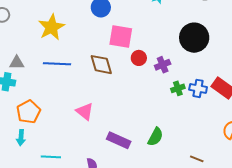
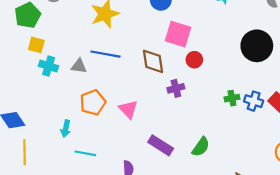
gray triangle: (17, 63) -> (79, 66), moved
purple cross: (163, 65) -> (176, 88), moved
orange pentagon: (28, 112) -> (93, 103), moved
cyan arrow: (21, 138) -> (66, 129), moved

